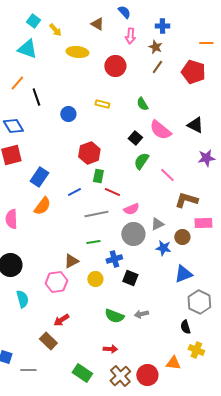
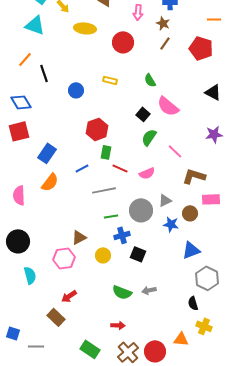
black triangle: (195, 125) -> (213, 92), moved
pink semicircle: (131, 209) -> (147, 173), moved
green line: (93, 242) -> (111, 216), moved

